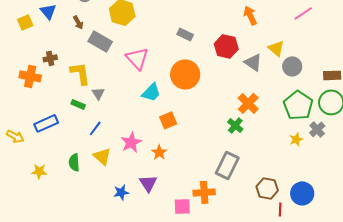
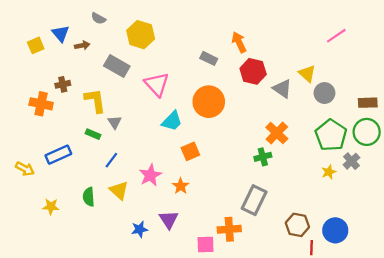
orange arrow: (250, 15) -> (239, 42), moved
brown arrow: (78, 22) -> (82, 45), moved, turned -72
green cross: (235, 125) -> (263, 157), turned 35

